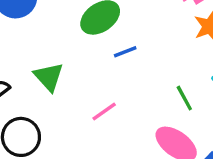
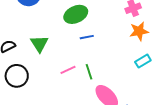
green line: (184, 98) -> (89, 72), moved

